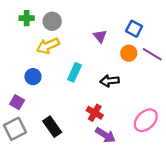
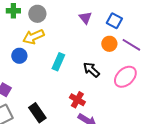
purple triangle: (100, 36) -> (85, 18), moved
blue circle: (33, 77) -> (19, 56), moved
black arrow: (110, 81) -> (91, 70), turned 48
pink ellipse: (146, 120) -> (125, 77), moved

